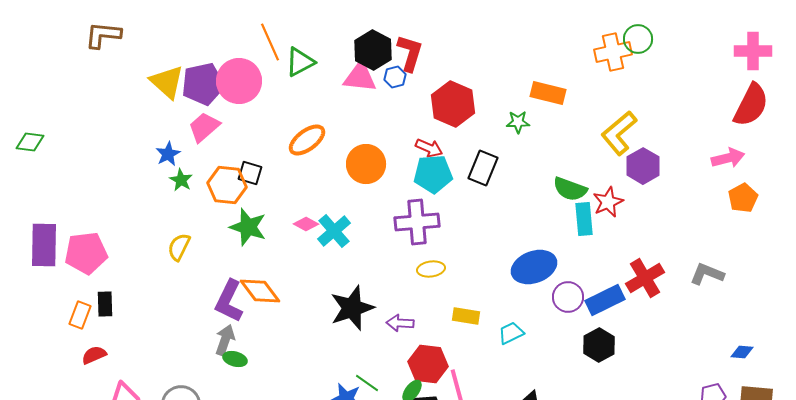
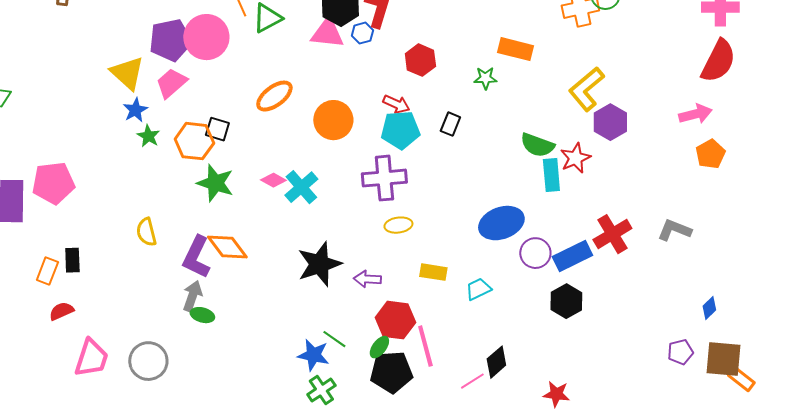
yellow triangle: (167, 82) -> (127, 73), moved
red hexagon: (453, 104) -> (420, 60), size x0.7
black rectangle: (483, 168) -> (450, 124), size x0.7
yellow semicircle: (179, 247) -> (146, 232), moved, turned -40
pink pentagon: (86, 253) -> (53, 183), moved
blue diamond: (742, 352) -> (709, 308), turned -50

